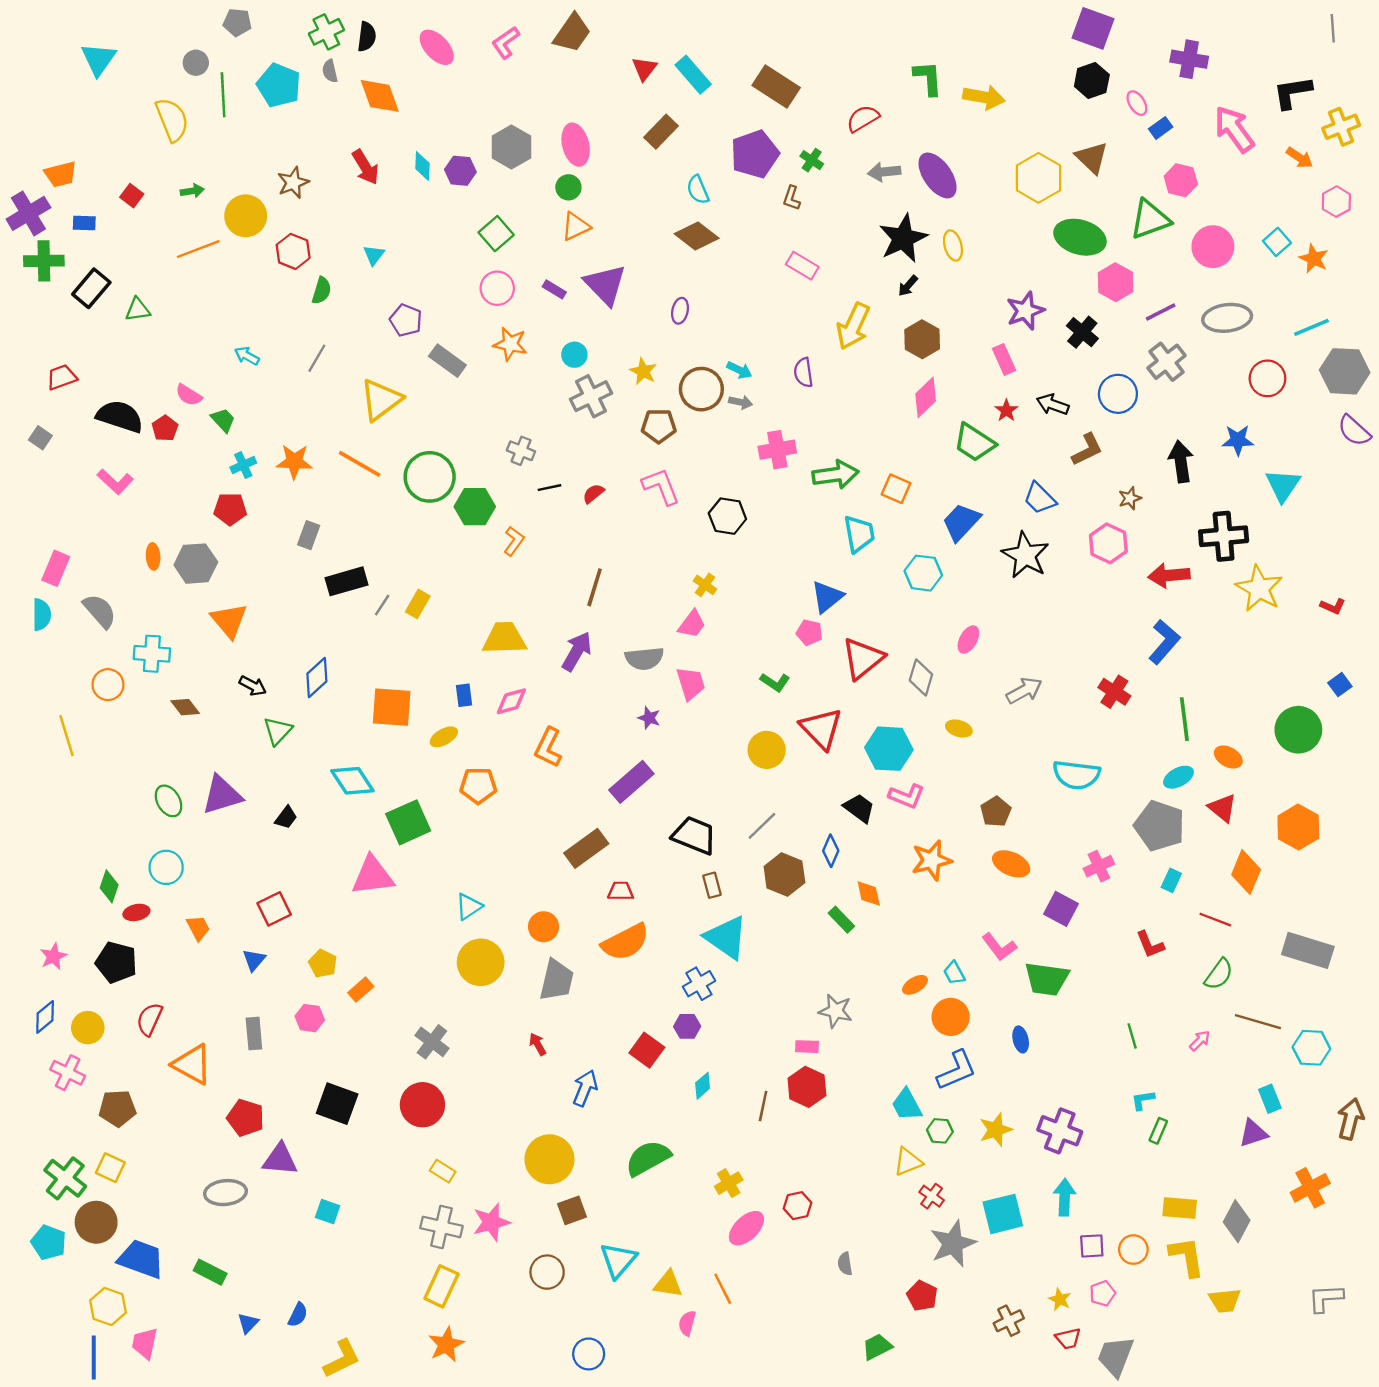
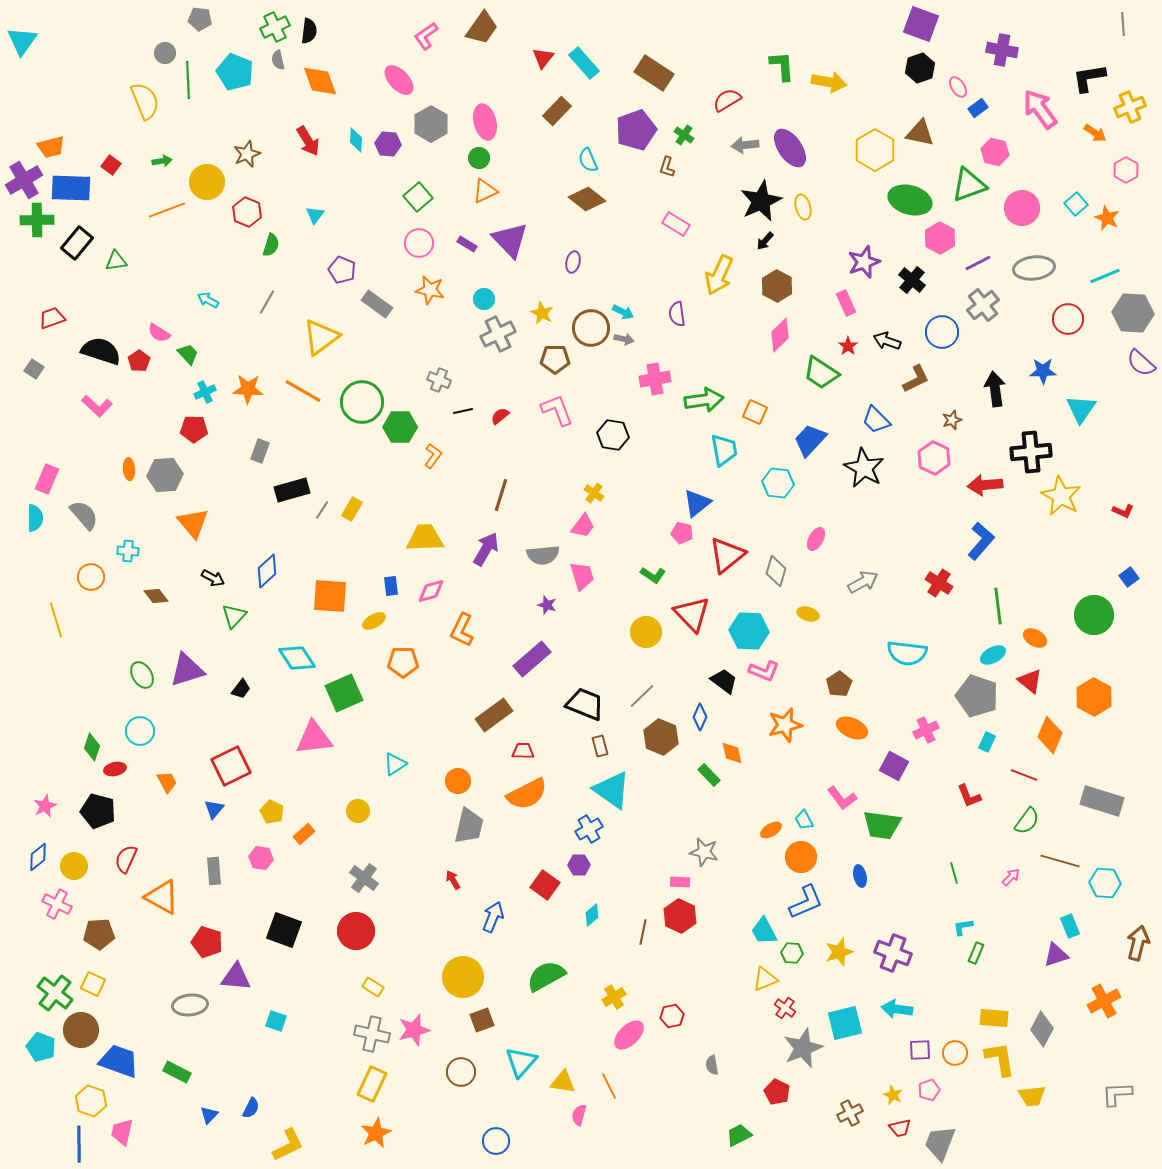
pink ellipse: (437, 47) -> (399, 80), moved
cyan triangle: (98, 59) -> (22, 41), moved
brown triangle: (1092, 158) -> (920, 133), turned -32
blue rectangle: (84, 223) -> (71, 188), size x2.0
cyan cross: (152, 654) -> (128, 551), size x0.7
red square: (274, 909) -> (231, 766), size x1.4
yellow circle: (481, 962) -> (358, 811), moved, size x0.6
cyan arrow: (1065, 1197) -> (897, 1009), turned -84

